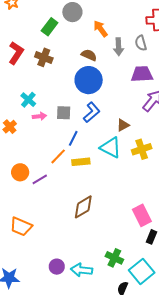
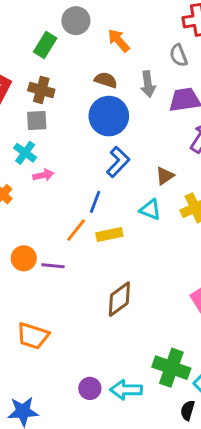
gray arrow: (119, 47) -> (148, 84), moved
gray square: (64, 113) -> (37, 121), moved
cyan triangle: (111, 147) -> (150, 210), size x0.7
purple line: (40, 179) -> (53, 266), turned 42
green cross: (114, 258) -> (171, 368), size x1.4

